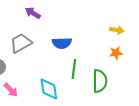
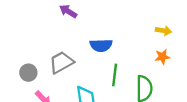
gray trapezoid: (21, 43) -> (61, 62), moved

